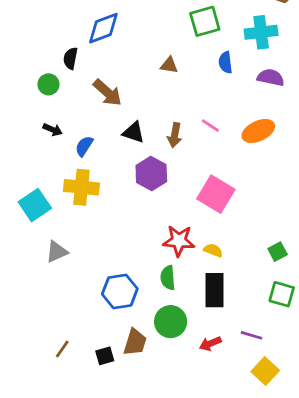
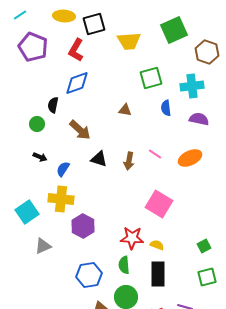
purple hexagon: (151, 174) -> (83, 226), moved
green square: (282, 294) -> (207, 277), turned -30

